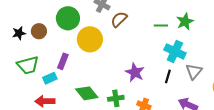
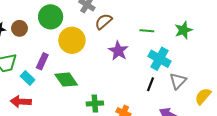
green star: (185, 21) -> (183, 30), moved
purple star: (135, 72) -> (118, 51), moved
cyan rectangle: (50, 78) -> (28, 78), turned 64
green diamond: (87, 93) -> (66, 80), moved

